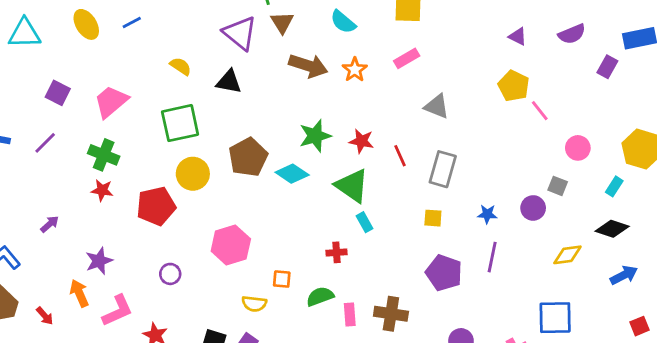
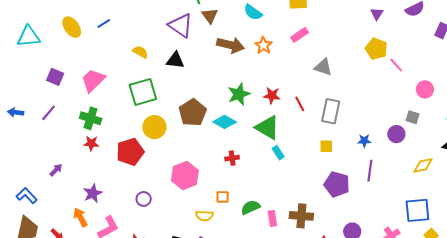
purple triangle: (518, 37) -> (377, 14), turned 40
red cross: (337, 252) -> (232, 158), moved

